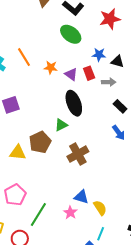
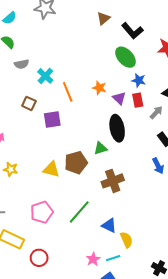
blue star: (99, 55) -> (139, 80), moved
orange line: (24, 57) -> (68, 92), moved
gray arrow: (109, 82) -> (156, 112), turned -56
pink star: (70, 213) -> (93, 259), moved
green line: (38, 214) -> (79, 212), moved
cyan line: (101, 234) -> (113, 258), moved, turned 40

